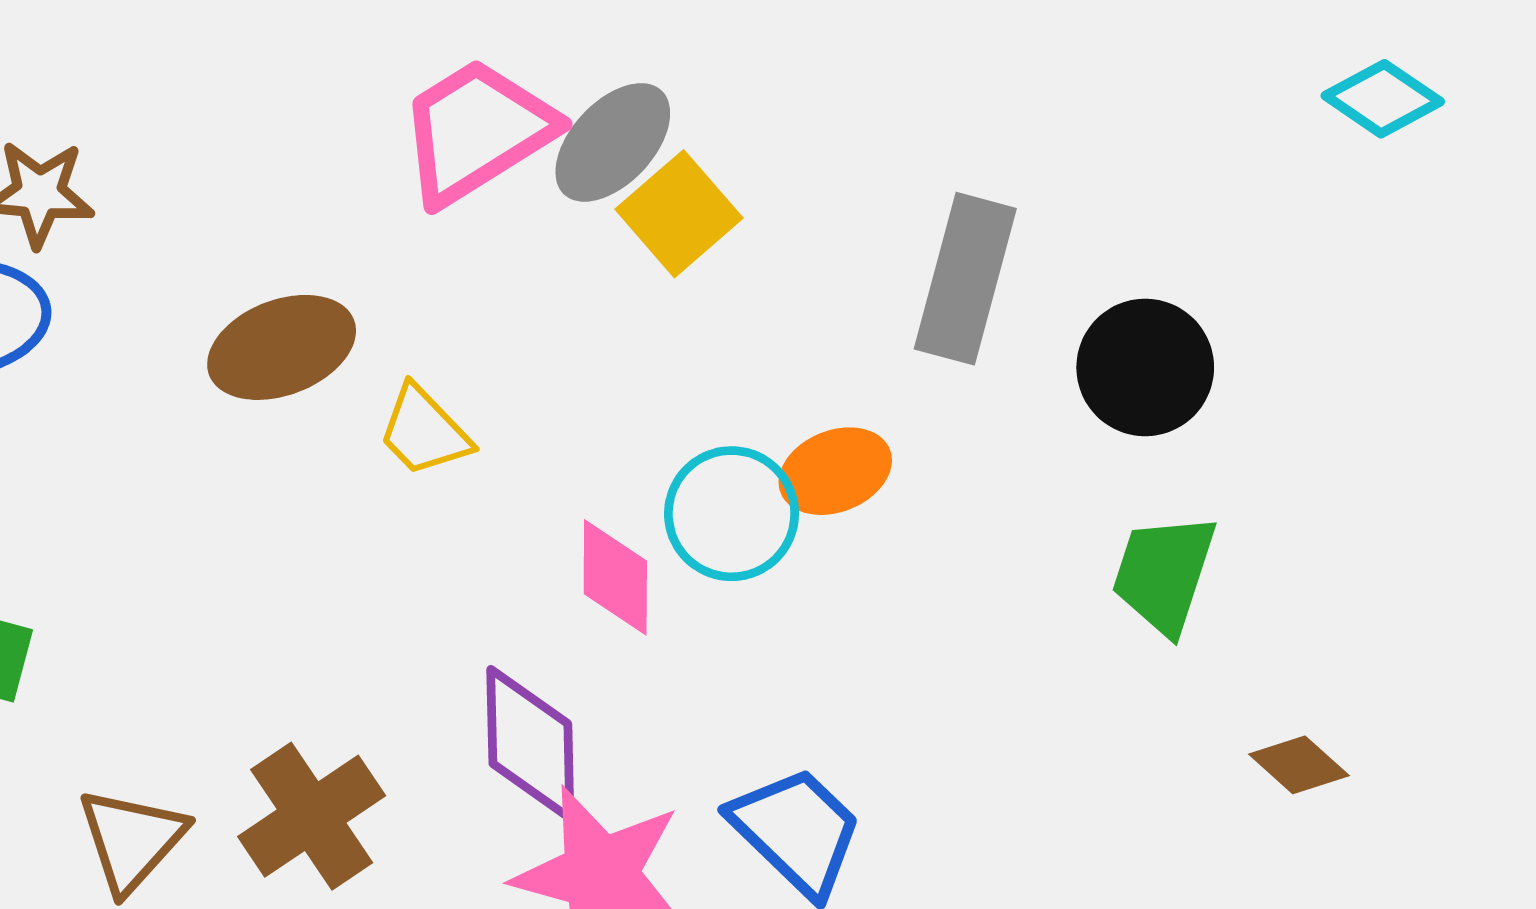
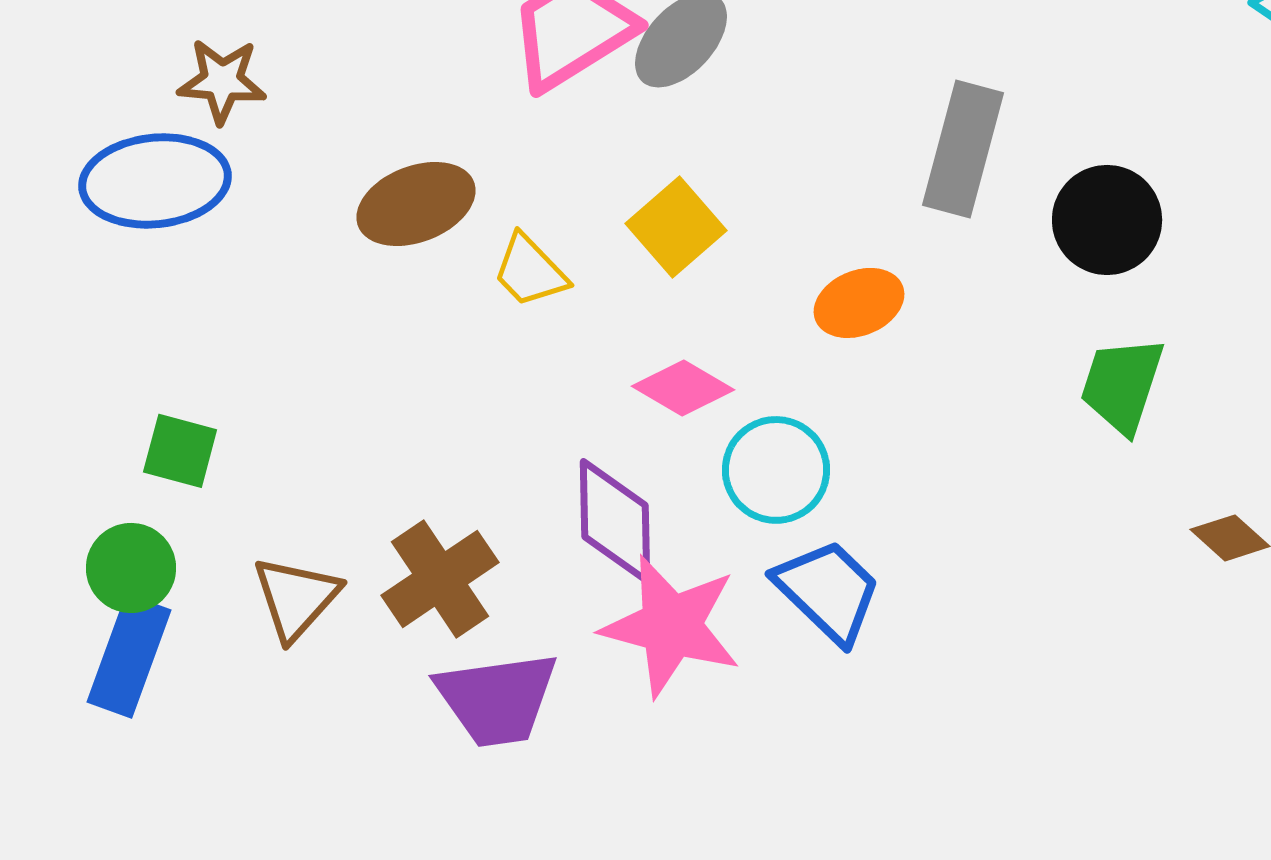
yellow square: (679, 214) -> (676, 227), moved
cyan circle: (732, 514) -> (776, 470), moved
pink diamond: (615, 577) -> (683, 388), turned -60

